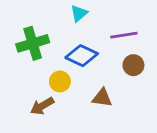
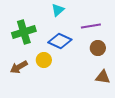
brown triangle: (102, 98) -> (103, 77), moved
brown arrow: (42, 106) -> (19, 67), moved

